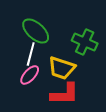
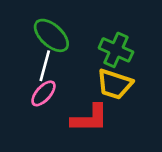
yellow trapezoid: (62, 68) -> (115, 84), moved

